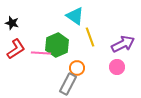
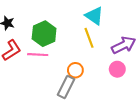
cyan triangle: (75, 16) -> (94, 16), moved
green hexagon: (57, 45) -> (44, 34), moved

